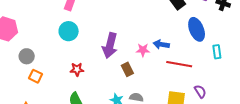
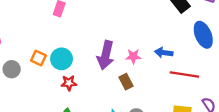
cyan circle: (69, 31) -> (62, 59), moved
pink star: (143, 50) -> (133, 56), moved
orange square: (35, 76) -> (38, 58), moved

